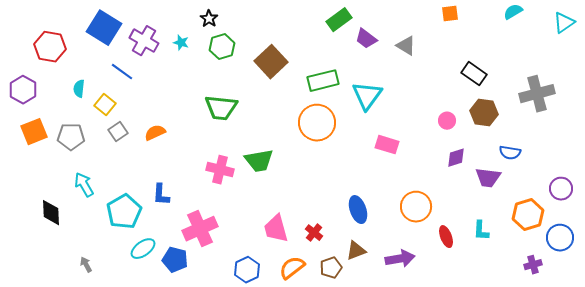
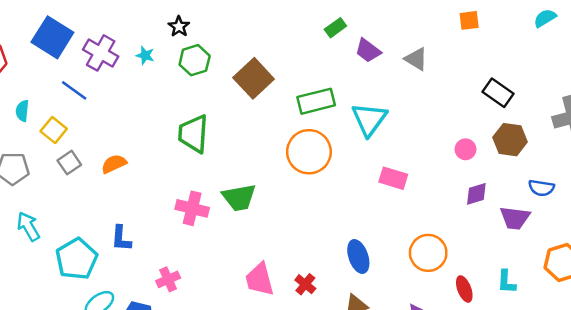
green rectangle: (339, 20) -> (335, 28), size x0.7
green trapezoid: (221, 108) -> (193, 134), turned 88
pink cross: (200, 229) -> (168, 279), size x0.6

